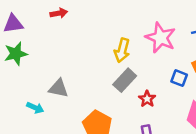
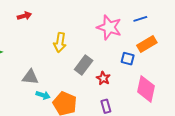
yellow arrow: (122, 50) -> (60, 42), moved
cyan arrow: (35, 108) -> (43, 95), moved

